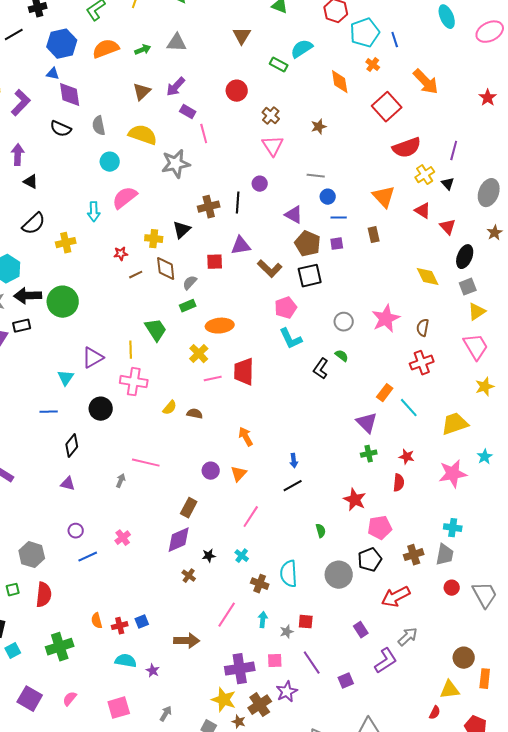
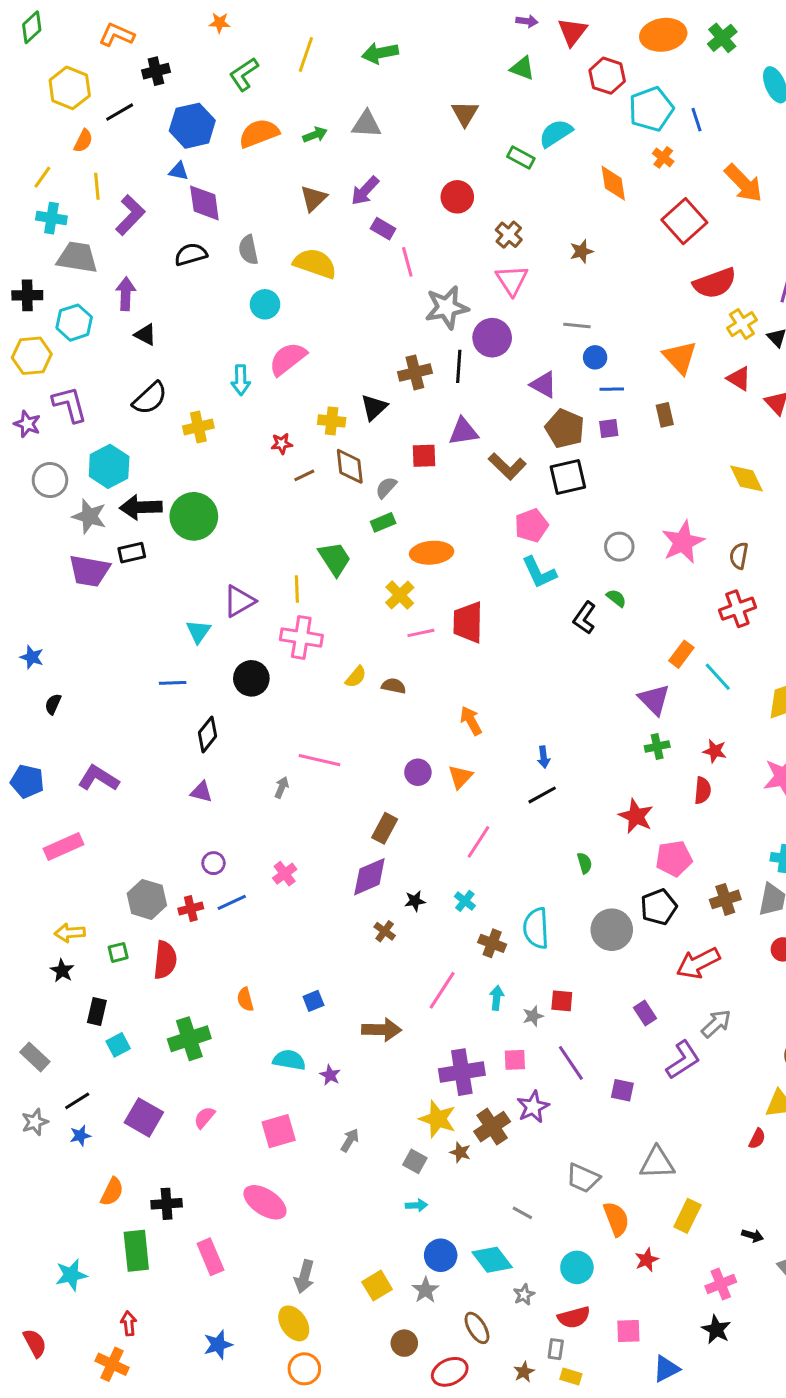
black semicircle: (61, 129) -> (191, 254), turned 140
gray star: (176, 164) -> (447, 307), moved
purple circle: (260, 184) -> (492, 338), size x1.6
red cross: (120, 626) -> (191, 909), moved
purple square: (346, 681) -> (622, 1090), turned 35

